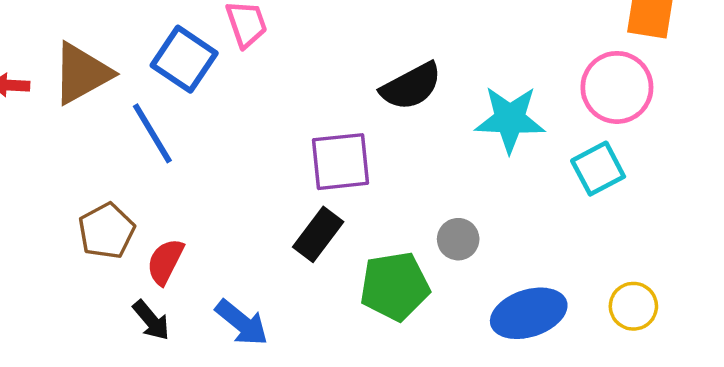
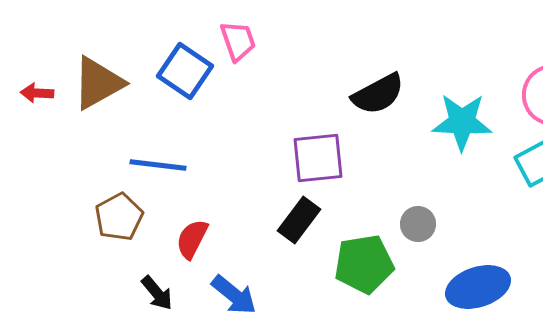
blue line: (152, 133) -> (158, 165), moved, turned -52
red semicircle: (165, 262) -> (192, 239), moved

